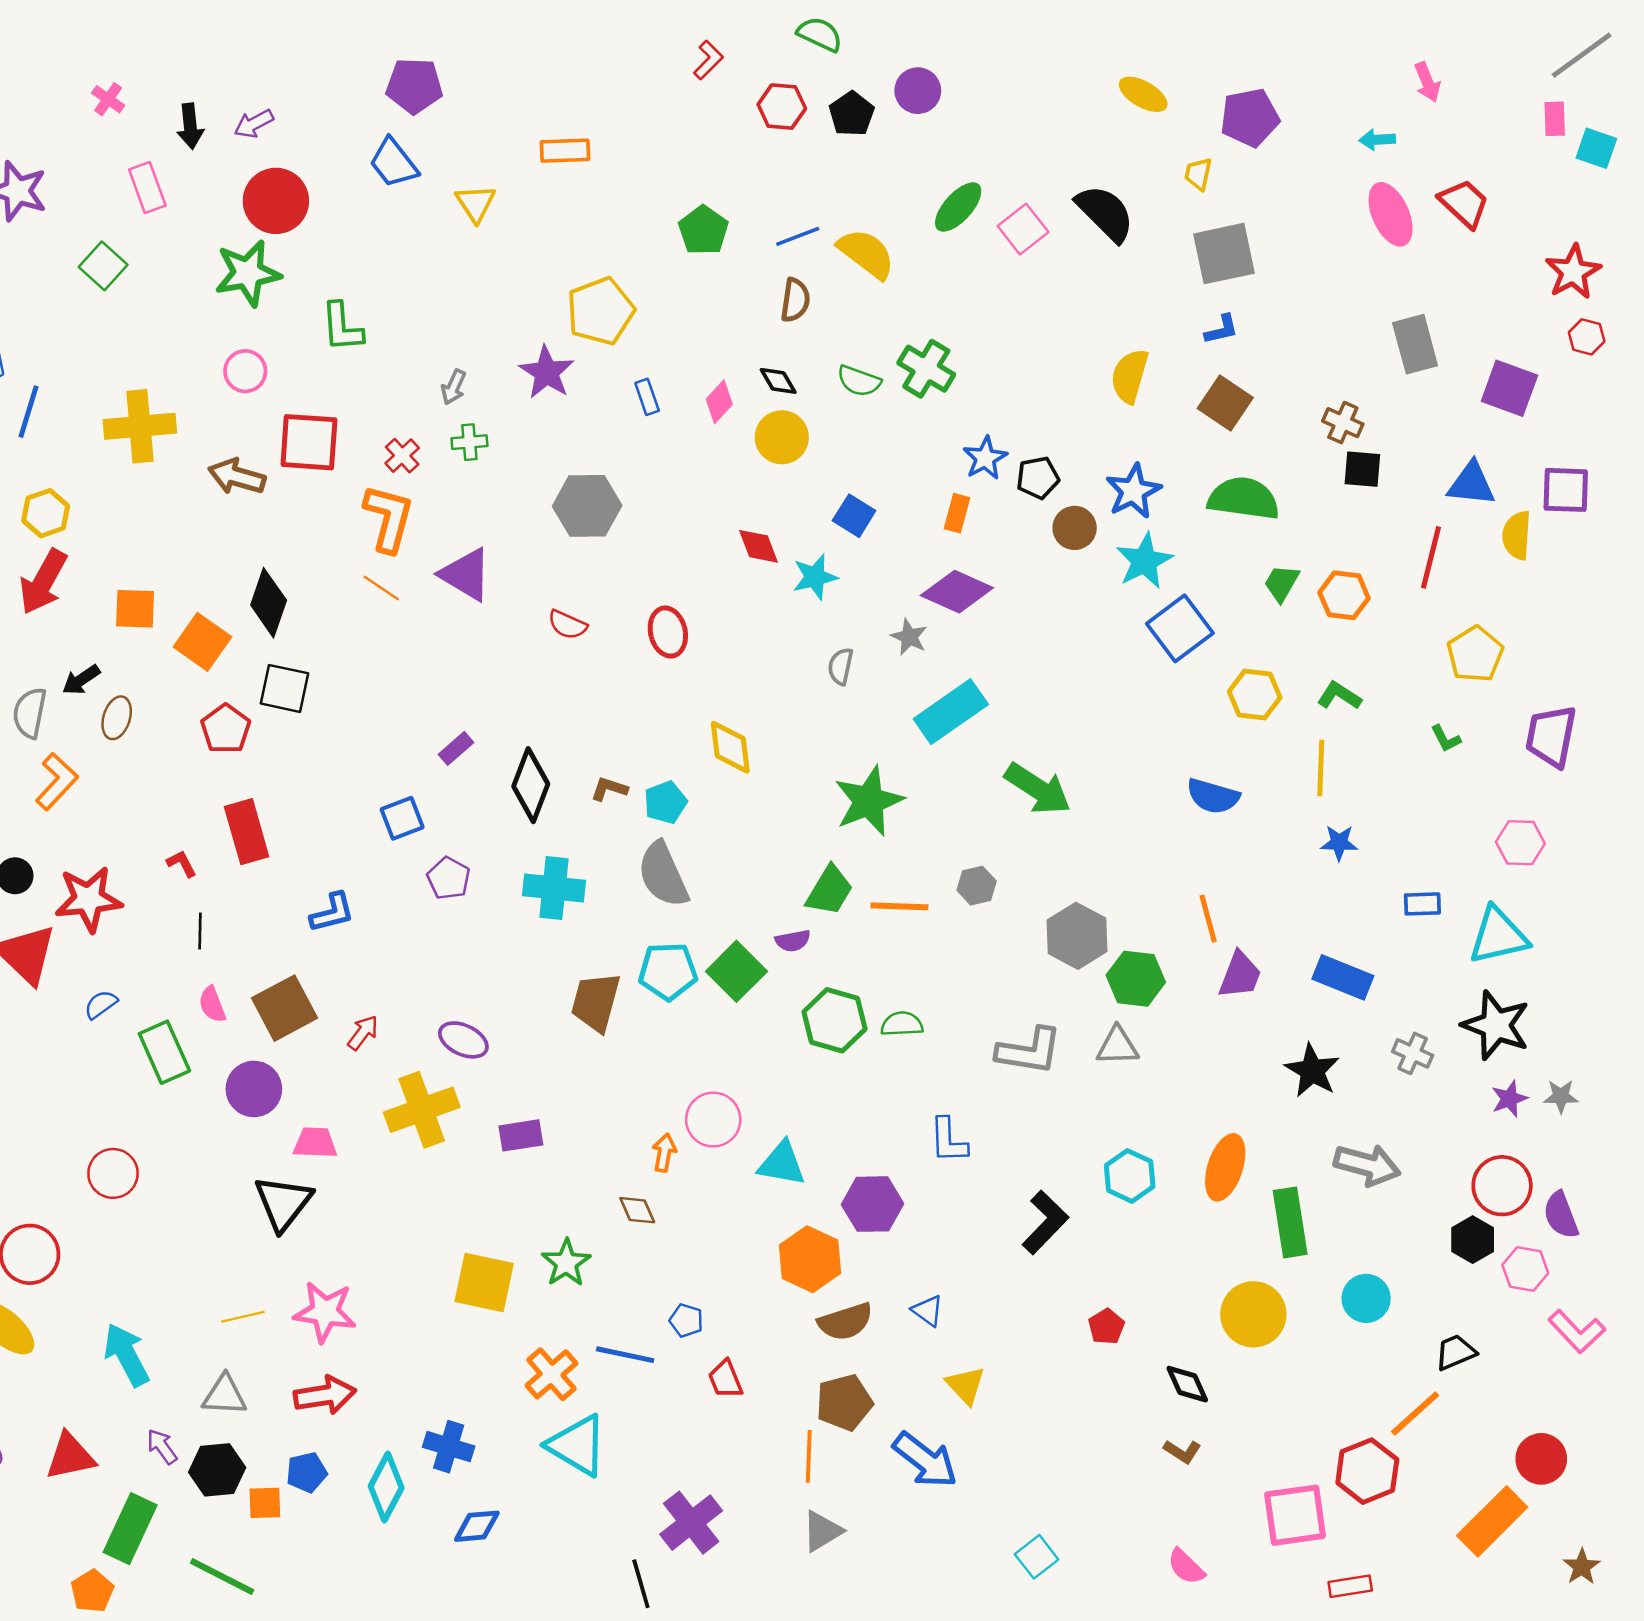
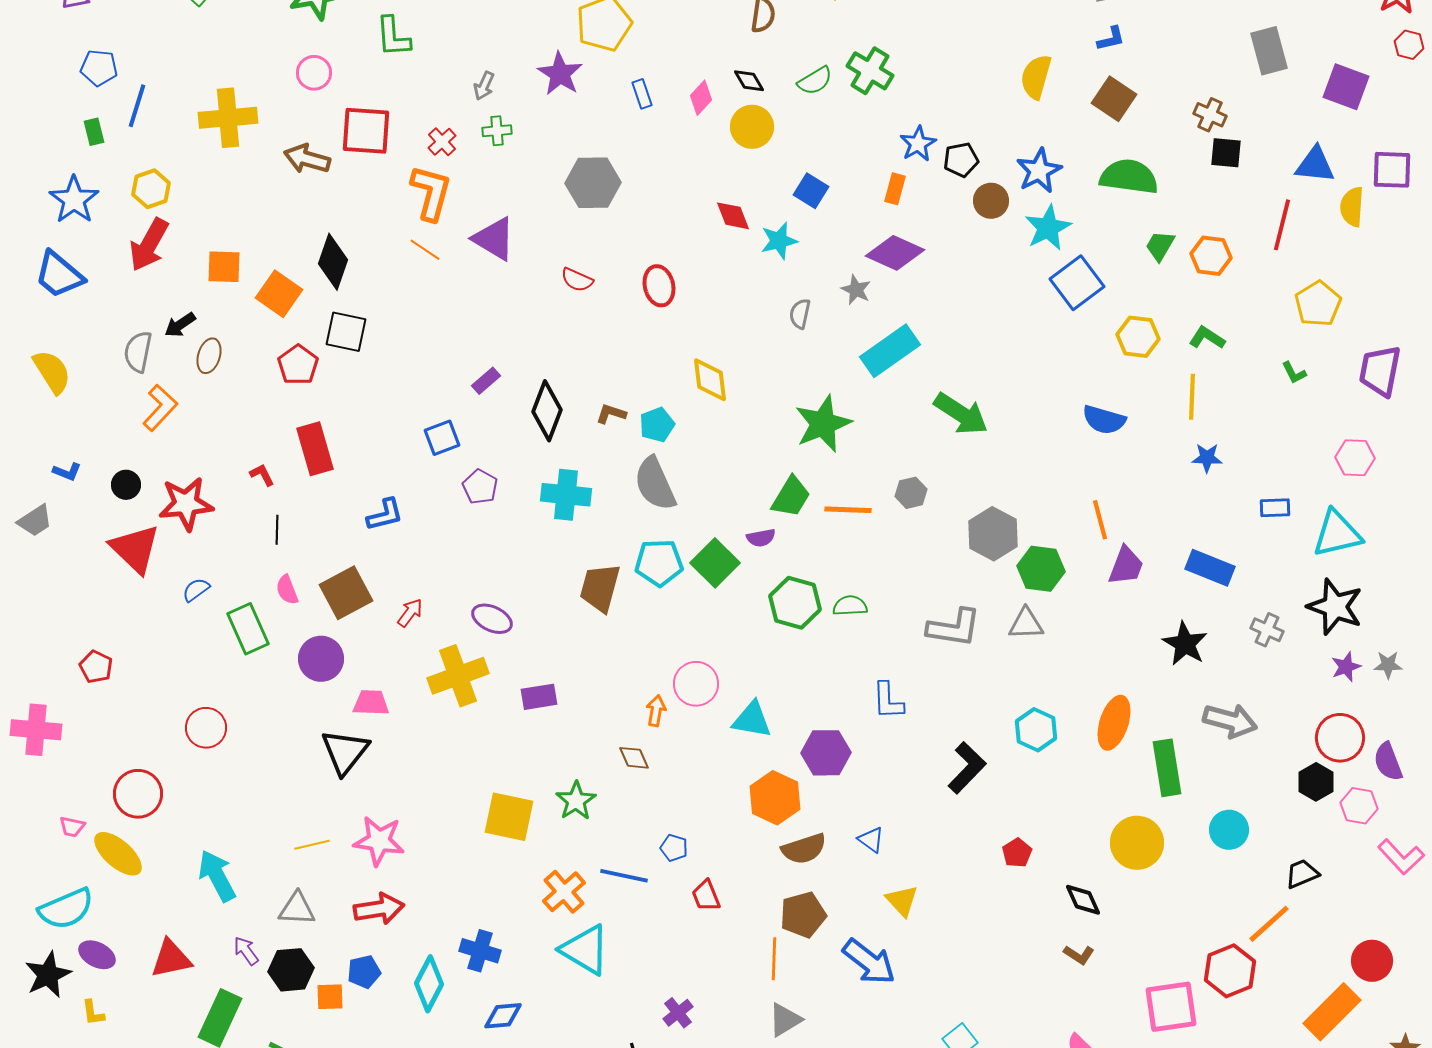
green semicircle: (859, 381) -> (815, 81), turned -51
purple cross: (691, 1523) -> (678, 1013), size x0.6

